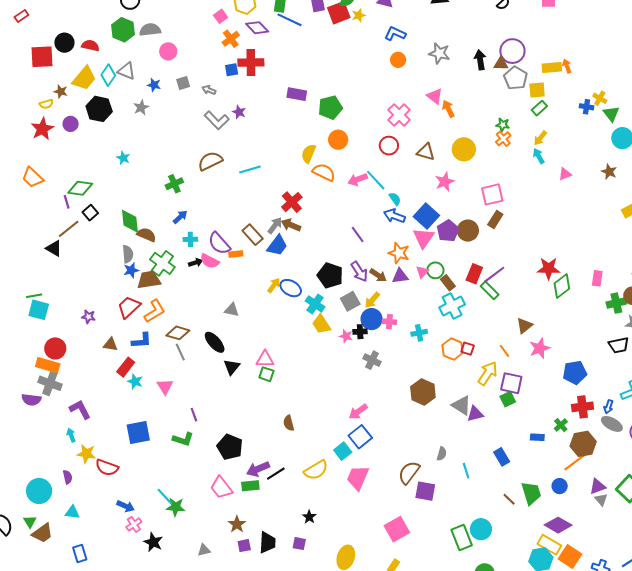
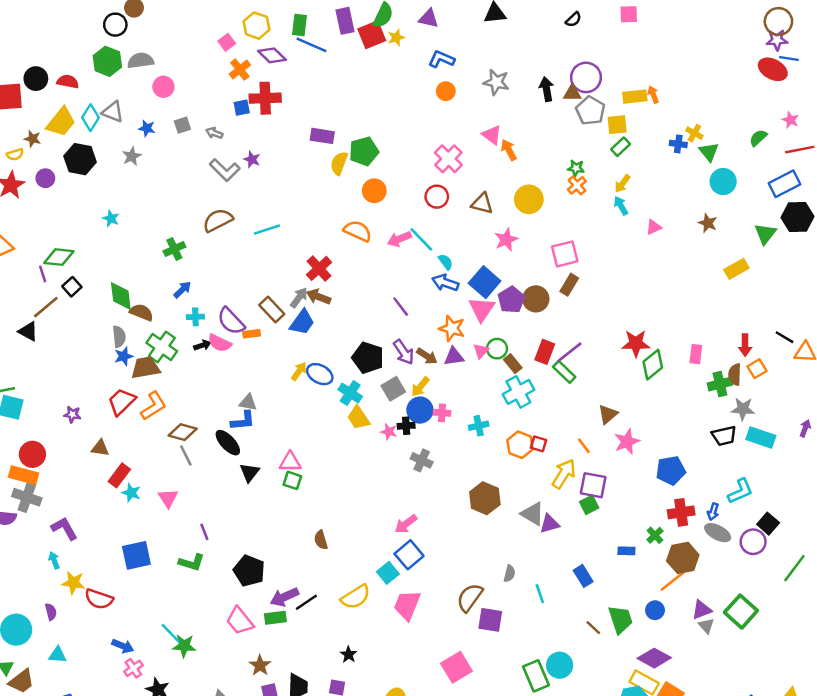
yellow semicircle: (309, 154) -> (339, 163), moved
blue L-shape: (142, 341) -> (243, 421), moved

